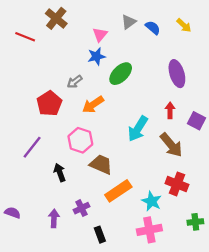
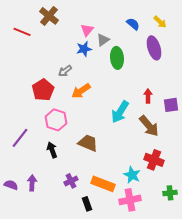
gray triangle: (129, 22) -> (103, 40), moved
green ellipse: (121, 74) -> (117, 58), moved, turned -50
purple ellipse: (177, 74) -> (154, 48), moved
purple square: (196, 121) -> (171, 105), turned -35
pink hexagon: (80, 140) -> (56, 120), moved
purple line: (32, 147) -> (20, 138), moved
orange rectangle: (118, 191) -> (103, 184), moved, turned 55
purple arrow: (54, 218) -> (32, 183), moved

